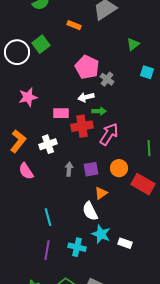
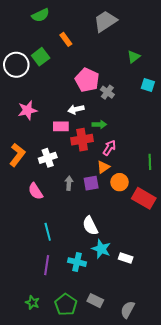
orange rectangle: (74, 25) -> (66, 39), moved, turned 32
white arrow: (86, 97) -> (76, 109), moved
pink arrow: (109, 134) -> (109, 148), size x0.7
pink semicircle: (26, 171) -> (36, 191), moved
orange triangle: (101, 193) -> (103, 167), moved

